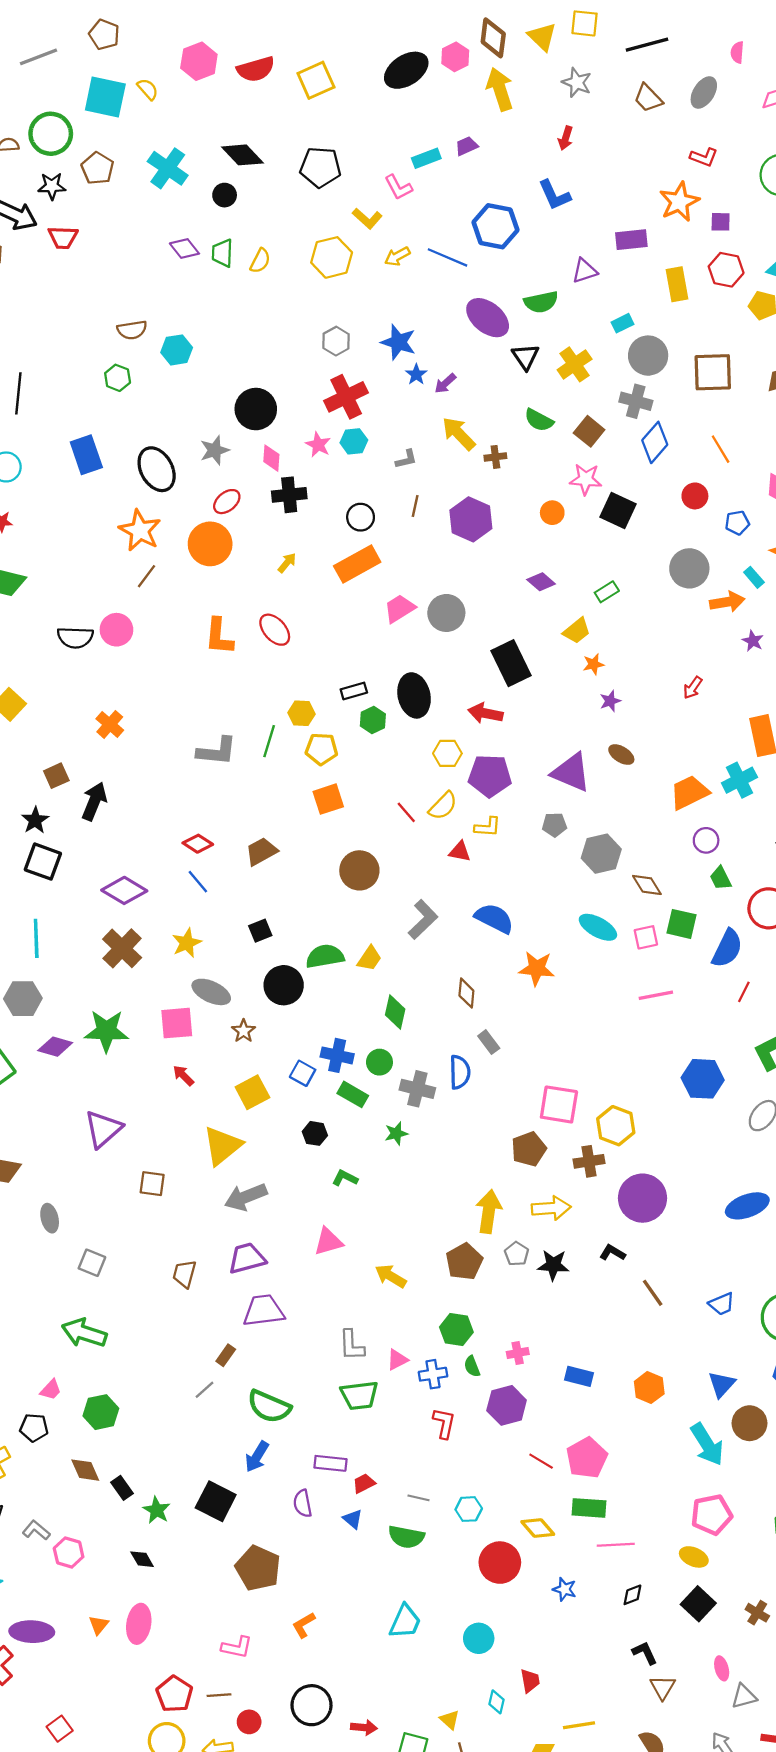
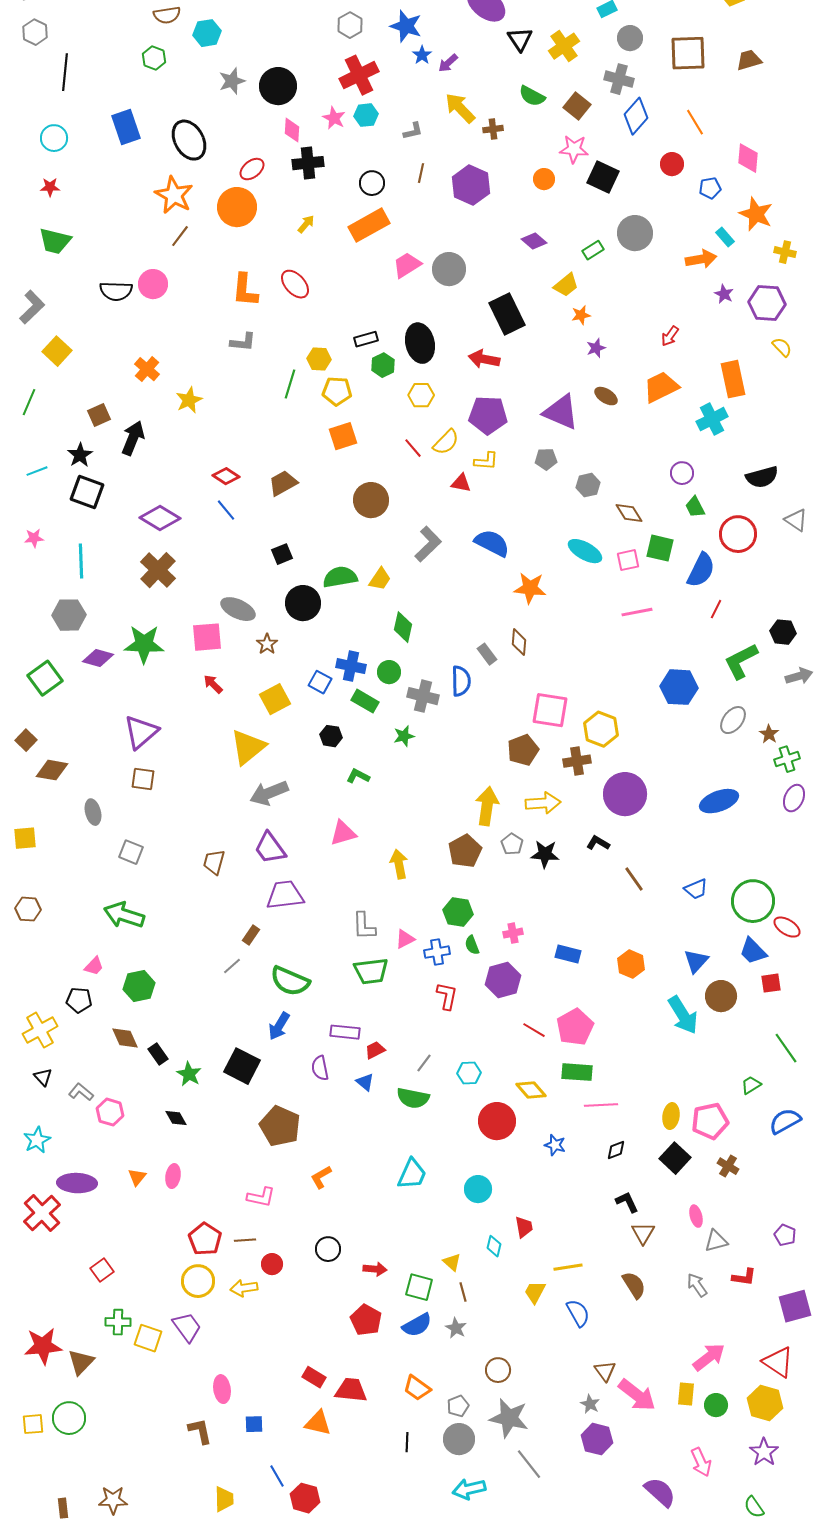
gray circle: (648, 356) -> (630, 38), size x0.7
gray star: (215, 450) -> (232, 81), moved
gray circle: (689, 568) -> (635, 233), moved
gray L-shape: (217, 751) -> (243, 342), moved, size x0.7
yellow hexagon: (447, 753) -> (421, 395), moved
orange trapezoid: (689, 792) -> (661, 387), moved
gray hexagon: (601, 854) -> (588, 485), size x0.7
yellow star: (187, 943) -> (189, 400), moved
brown diamond: (466, 993) -> (519, 642), moved
brown square: (152, 1184) -> (143, 779), moved
purple trapezoid: (247, 1258) -> (270, 848), turned -111
yellow arrow: (391, 1276) -> (399, 864), turned 48
gray line: (418, 1498) -> (424, 1063), turned -66
pink pentagon: (712, 1515) -> (710, 1121), moved
yellow ellipse: (694, 1557) -> (671, 1116), turned 75
pink ellipse: (139, 1624) -> (173, 1176), size x0.7
black circle: (312, 1705) -> (328, 1249), size x0.7

